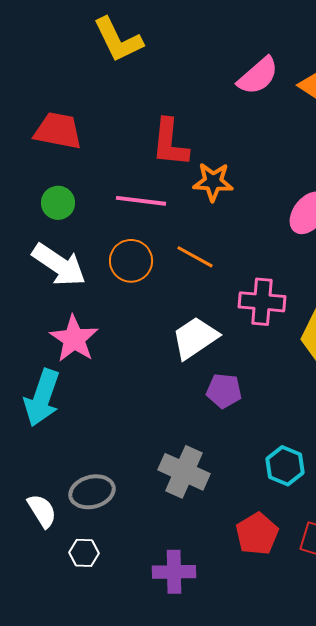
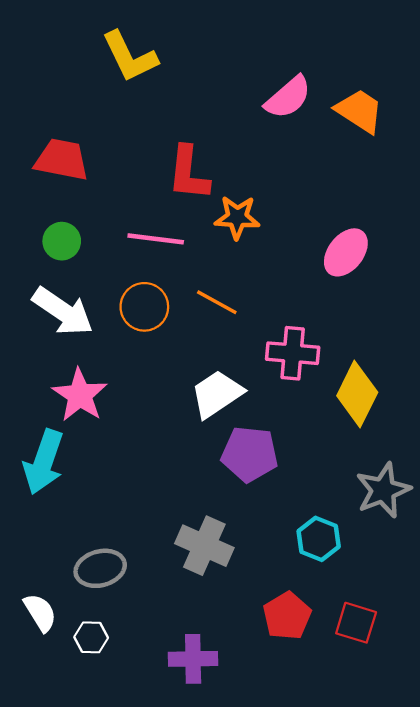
purple pentagon: (224, 391) -> (250, 454), size x1.4
white semicircle: (42, 511) -> (40, 612), moved

